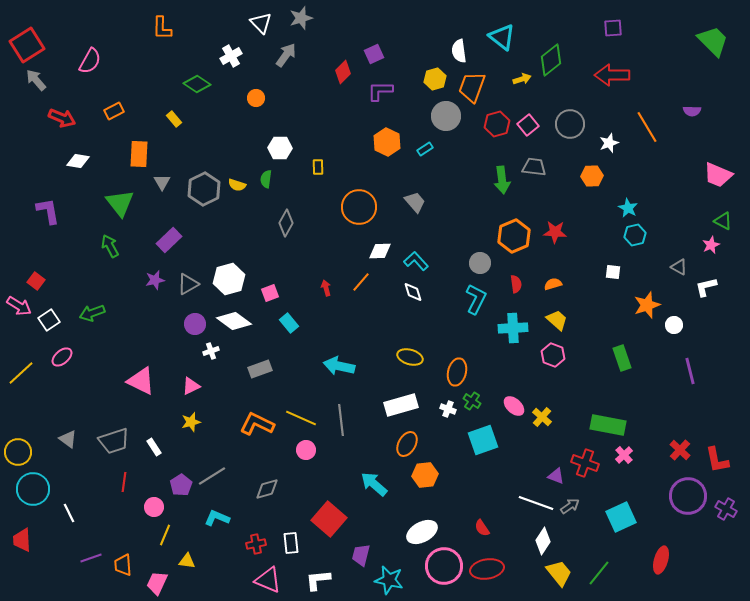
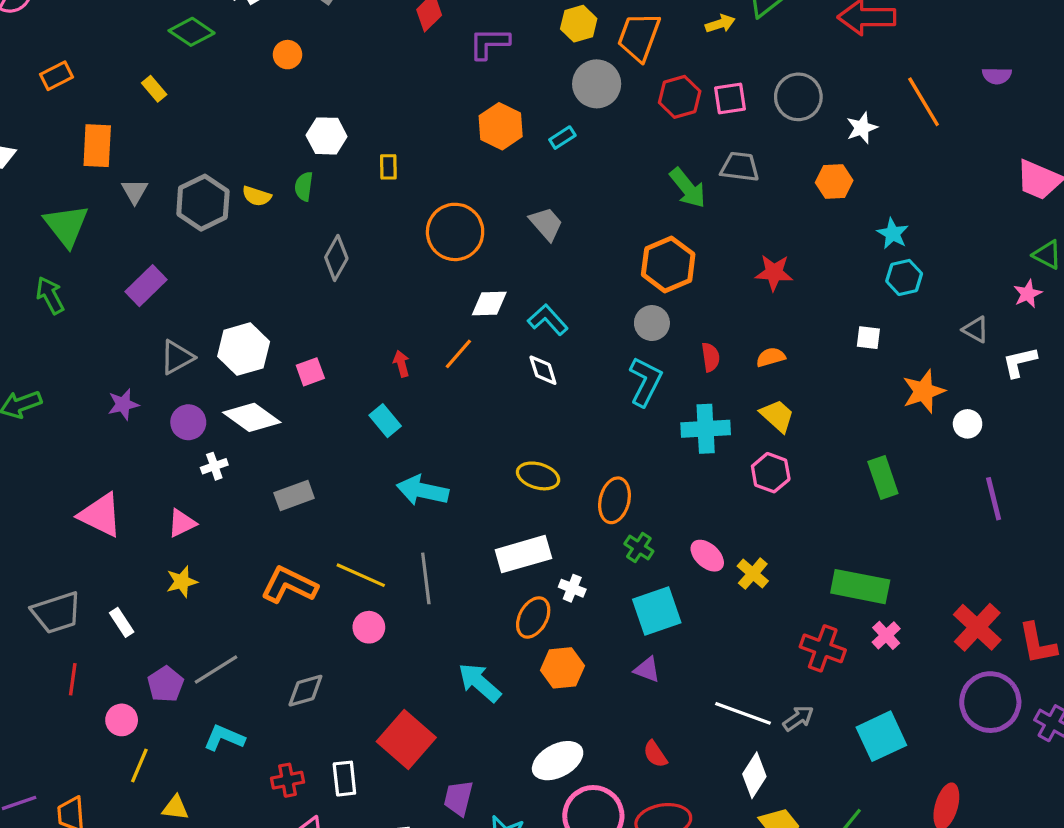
pink square: (528, 125) -> (730, 99), turned 30
green arrow: (502, 180) -> (688, 188), turned -32
orange hexagon: (514, 236) -> (668, 264), moved
purple star: (155, 280) -> (123, 404), moved
cyan rectangle: (289, 323) -> (385, 421), moved
white cross: (448, 409) -> (572, 588), moved
red cross: (680, 450) -> (977, 627), size x1.4
purple triangle: (556, 476) -> (647, 670), moved

